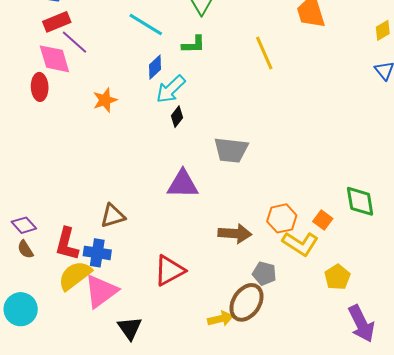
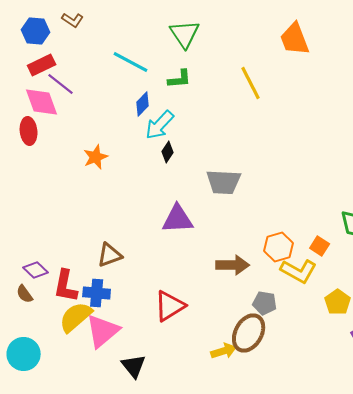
orange star: (105, 100) -> (96, 157), moved
purple diamond: (24, 225) -> (36, 270), moved

